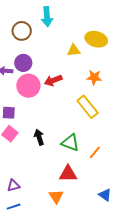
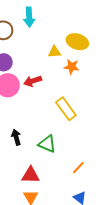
orange star: (94, 77) -> (72, 67), moved
orange line: (95, 152) -> (78, 168), moved
red triangle: (68, 174) -> (31, 175), moved

